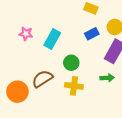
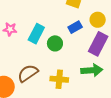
green circle: (71, 63) -> (55, 43), moved
green arrow: (107, 78) -> (92, 70), size x1.5

